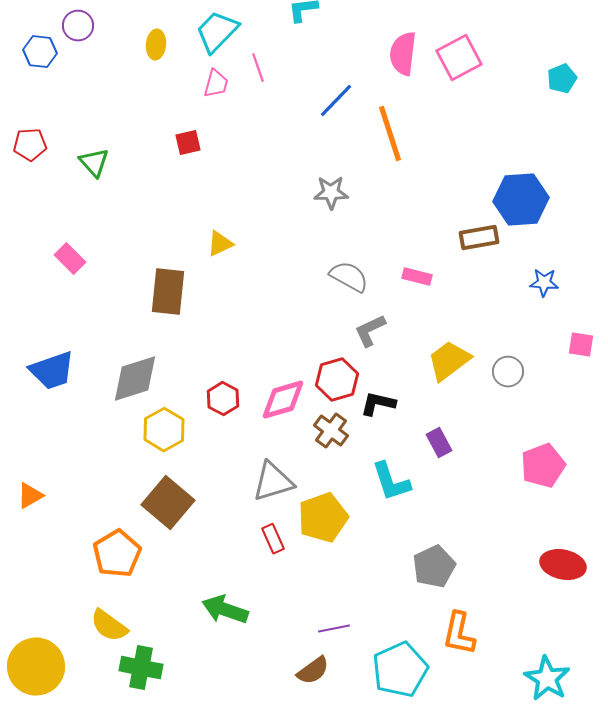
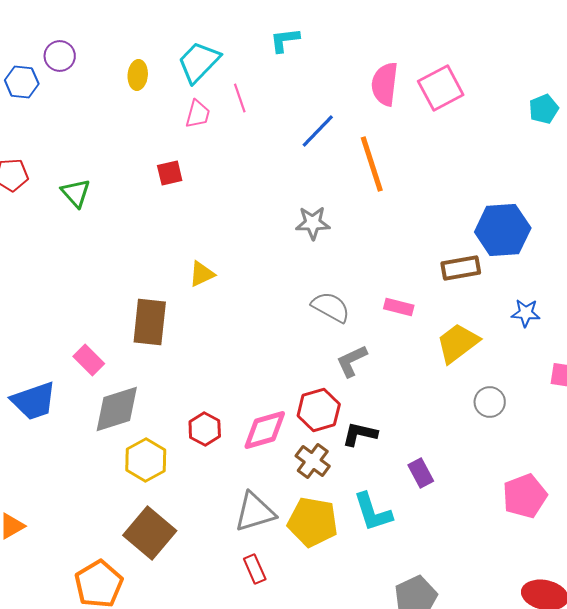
pink rectangle: (70, 259) -> (89, 360), moved
yellow trapezoid: (449, 361) -> (458, 343), moved
yellow pentagon: (323, 518) -> (313, 522), moved, turned 30

